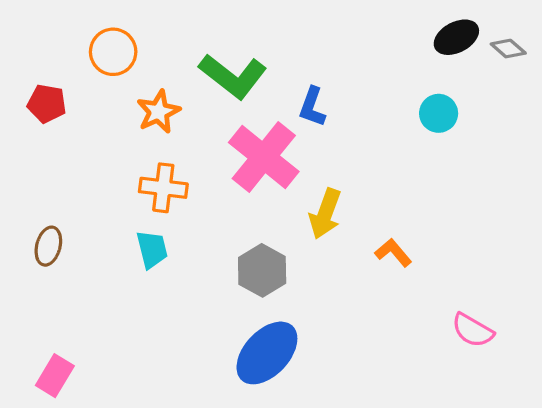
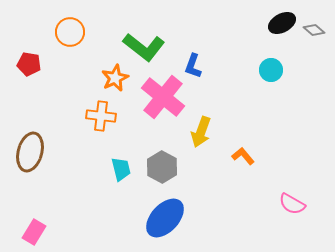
orange star: (158, 112) -> (115, 78), moved
brown ellipse: (48, 246) -> (30, 152), size x1.6
cyan trapezoid: (152, 249) -> (121, 169), moved

